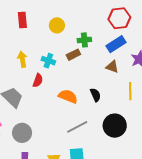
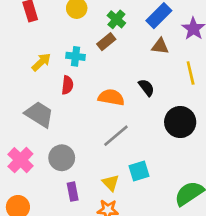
green cross: (84, 40) -> (116, 19), turned -32
yellow arrow: (22, 59) -> (41, 62), turned 70
gray line: (77, 127) -> (116, 136), moved

